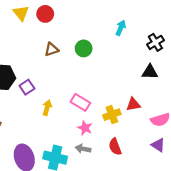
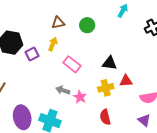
black triangle: (150, 72) -> (110, 63), moved
pink rectangle: (80, 102) -> (72, 64), moved
yellow arrow: (47, 108) -> (53, 44), moved
gray arrow: (83, 149) -> (63, 90), moved

